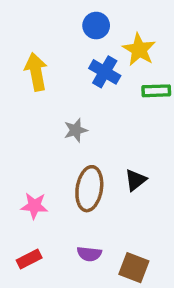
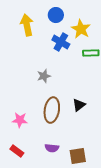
yellow arrow: (36, 72) -> (27, 25), moved
red rectangle: (29, 259) -> (17, 151), turned 64
brown square: (134, 268) -> (78, 156), turned -30

